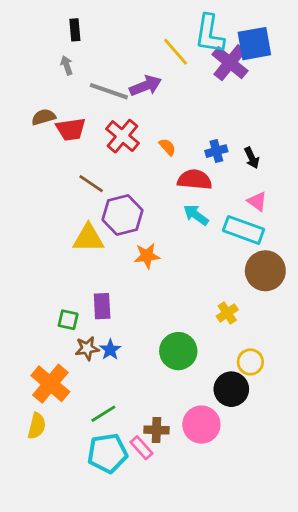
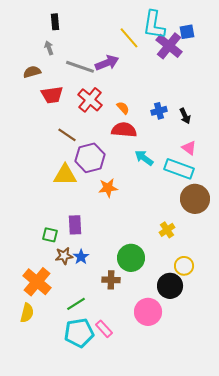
blue square: (254, 44) -> (187, 32), size x0.6
brown semicircle: (44, 117) -> (32, 72), moved
red semicircle: (195, 180) -> (124, 130), moved
brown cross: (156, 430) -> (111, 280), moved

